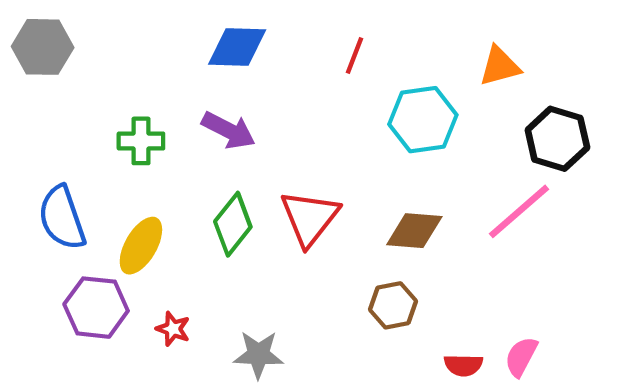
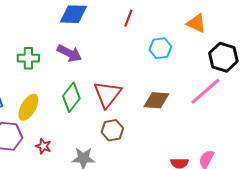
orange triangle: (500, 66) -> (196, 23), turned 40
cyan hexagon: (423, 120) -> (160, 48), size x0.7
brown hexagon: (393, 305) -> (112, 130), moved

